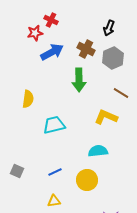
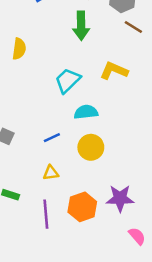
brown line: (121, 93) -> (133, 27), moved
cyan trapezoid: (54, 125) -> (68, 80), moved, turned -30
cyan semicircle: (98, 151) -> (86, 112), moved

